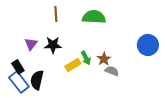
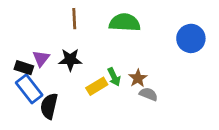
blue circle: (148, 45) -> (191, 38), moved
black rectangle: (18, 67) -> (24, 68), moved, turned -40
blue rectangle: (19, 82) -> (29, 89), moved

